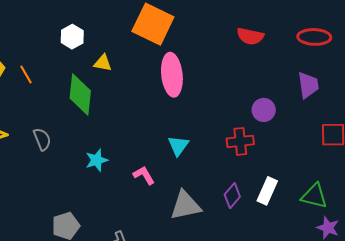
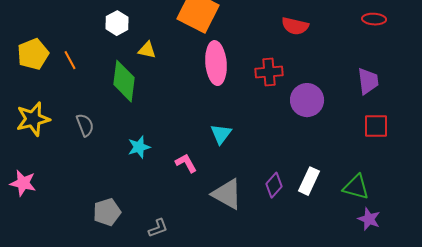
red ellipse: (314, 37) -> (374, 19), moved, size x0.7
purple trapezoid: (308, 85) -> (368, 81), moved
purple circle: (264, 110) -> (307, 100), size x1.4
red cross: (240, 141) -> (269, 72), moved
gray triangle: (185, 205) -> (227, 194), turned 40

